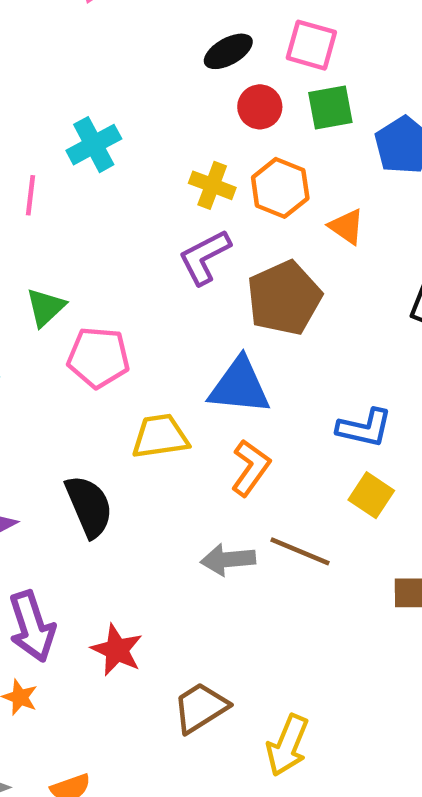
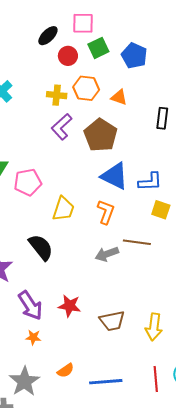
blue triangle: (239, 386) -> (114, 176), moved, turned 36
yellow trapezoid: (160, 436) -> (63, 209), turned 132
brown trapezoid: (200, 708) -> (112, 321), turned -144

